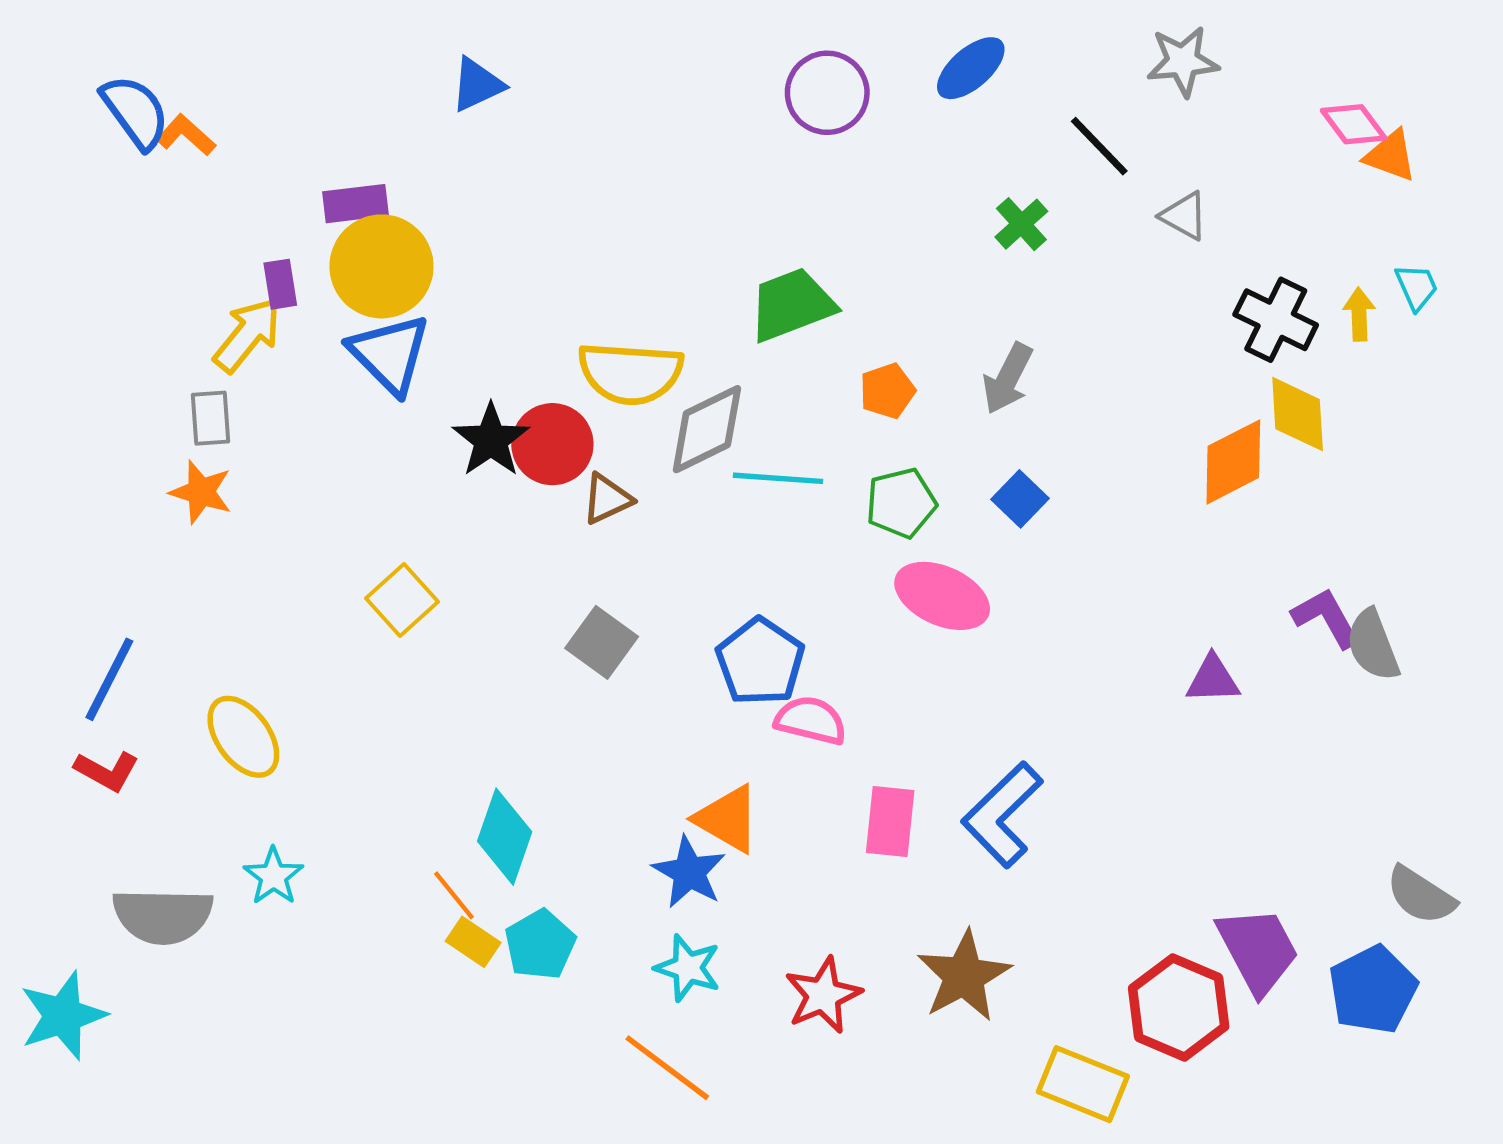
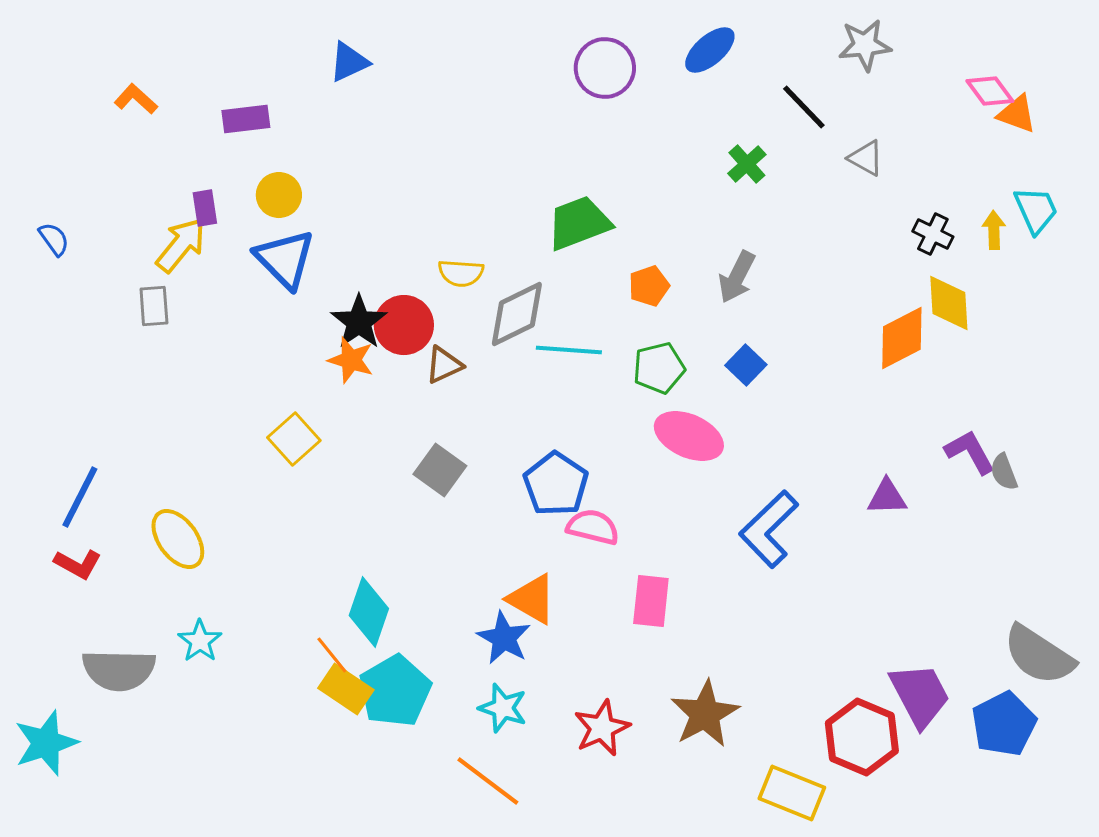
blue semicircle: (135, 112) -> (54, 239), moved, size x0.6
purple rectangle: (356, 204) -> (246, 119), moved
yellow circle: (381, 266) -> (279, 195), size x0.6
cyan trapezoid: (1417, 287) -> (1036, 210), size x1.4
black cross: (1276, 320) -> (933, 234), size x0.7
yellow semicircle: (630, 373) -> (461, 273), size x0.6
orange star: (201, 492) -> (351, 360), moved
gray semicircle: (1373, 645) -> (1004, 472), size x0.7
blue L-shape: (1002, 815) -> (769, 529), moved
gray semicircle: (1421, 895) -> (1039, 655), size x1.4
yellow rectangle: (473, 942) -> (346, 689), size x1.4
cyan pentagon: (540, 945) -> (395, 691), size x1.4

